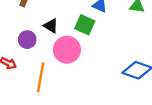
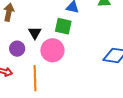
black triangle: (51, 26) -> (35, 33), turned 40

